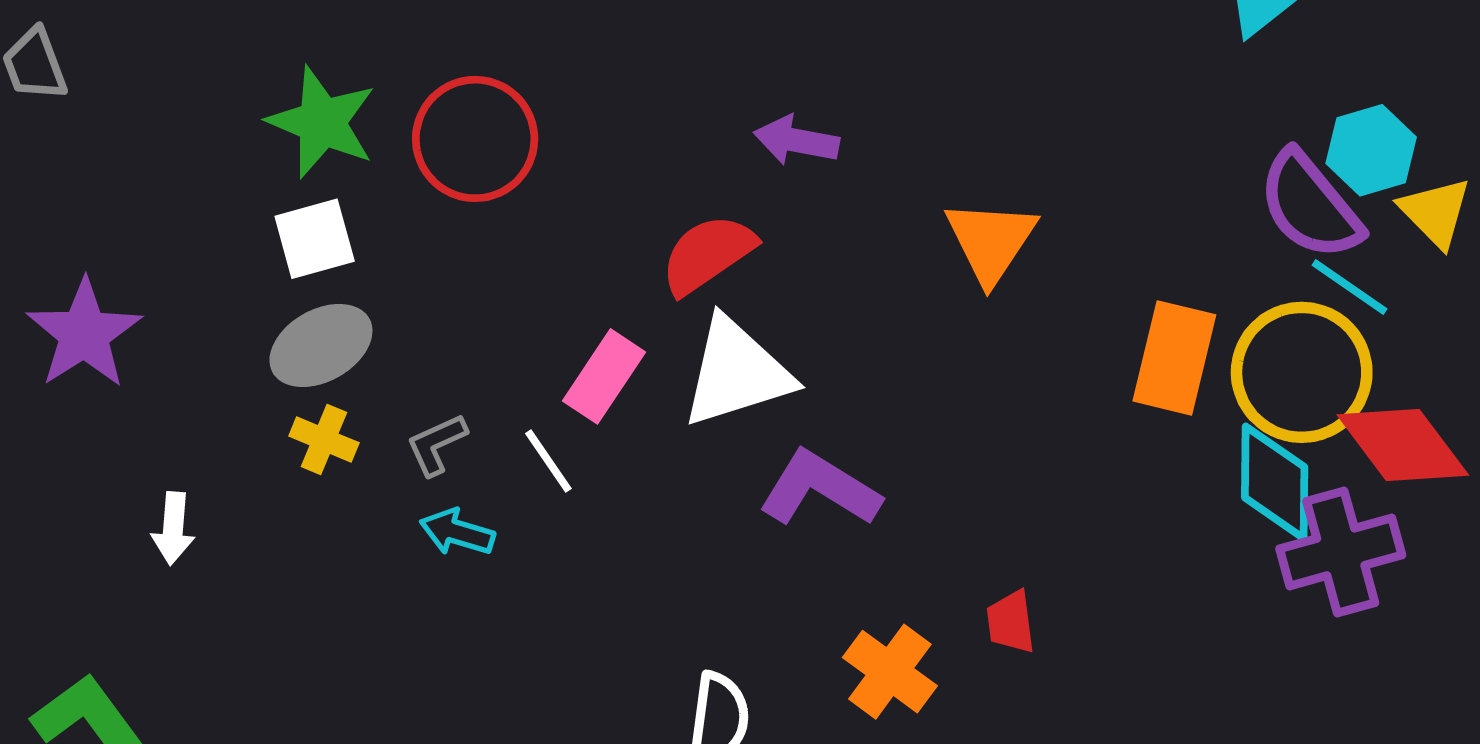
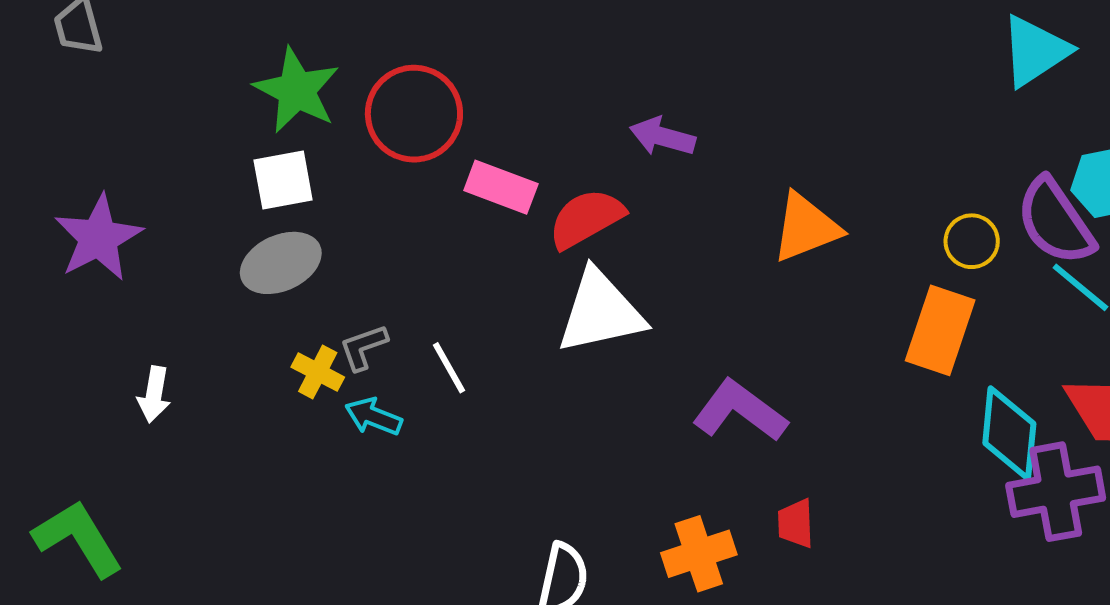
orange triangle: (991, 241) -> (806, 228), turned 30
yellow circle: (1302, 372) -> (972, 241), moved, size x0.5
pink rectangle: (604, 376) -> (501, 187), moved, turned 72
yellow cross: (324, 439) -> (318, 372), moved
purple L-shape: (820, 489) -> (740, 411), moved
orange cross: (890, 672) -> (699, 554), turned 30

